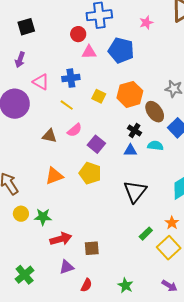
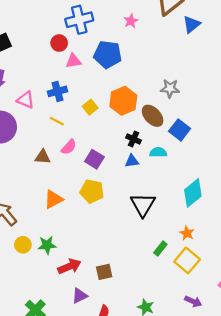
yellow square: (99, 96) -> (90, 107), turned 32

